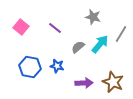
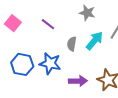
gray semicircle: (78, 47) -> (72, 44), turned -40
blue star: (57, 66) -> (50, 63), size x1.5

